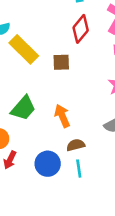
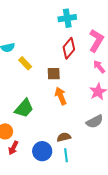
yellow rectangle: (24, 49) -> (25, 63), size x0.6
orange arrow: (62, 116) -> (61, 96), moved

